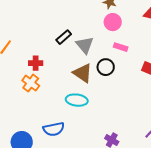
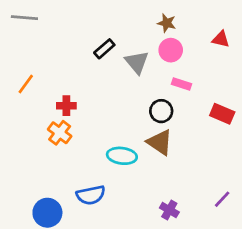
black rectangle: (64, 37) -> (104, 49), moved
gray triangle: (85, 45) -> (137, 62), moved
brown triangle: (83, 73) -> (160, 142), moved

